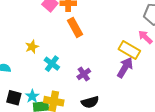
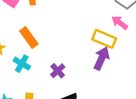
orange rectangle: (75, 27) -> (29, 38), moved

